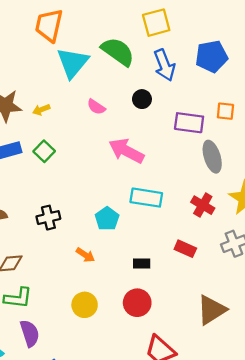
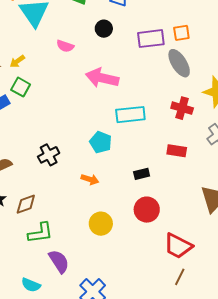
orange square: (225, 111) -> (181, 33), moved
green square: (44, 151) -> (21, 87), moved

